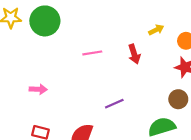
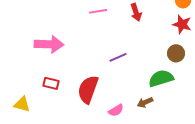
pink arrow: (38, 89) -> (49, 44), size x1.8

